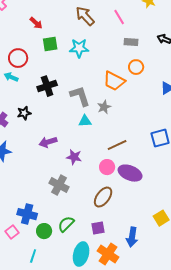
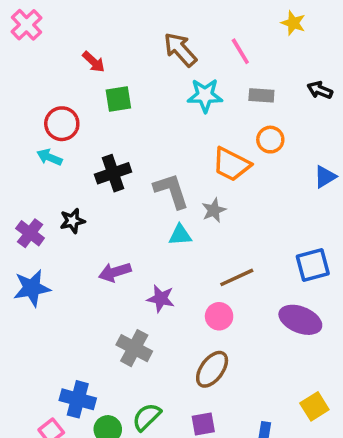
cyan star: (79, 48) -> (205, 95), moved
purple ellipse: (130, 173) -> (300, 320), moved

